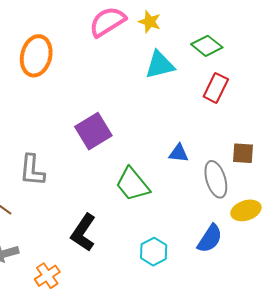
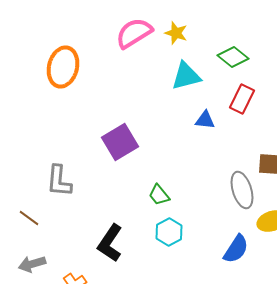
blue triangle: (179, 153) -> (205, 120), moved
green trapezoid: (133, 184) -> (159, 195), size x0.6
cyan hexagon: (154, 252) -> (169, 232), moved

